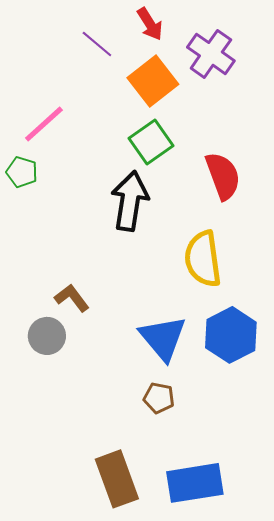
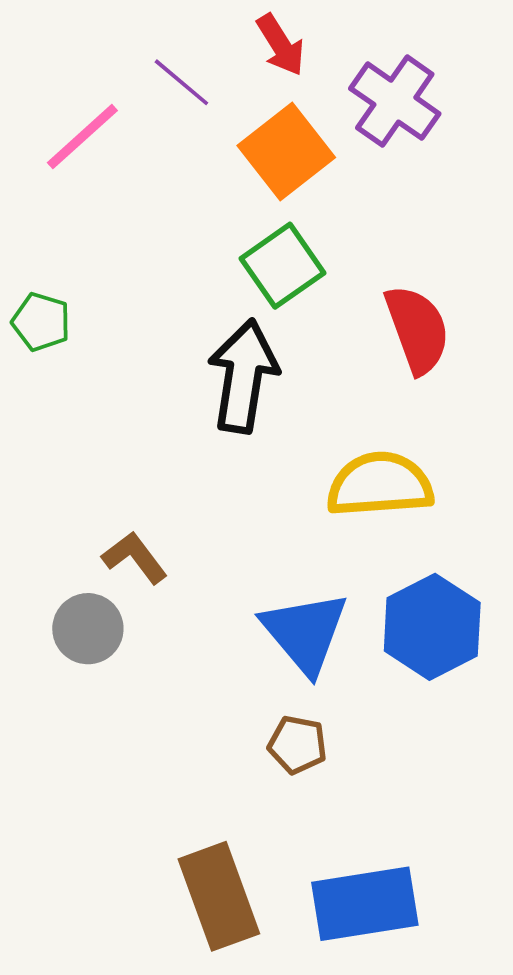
pink line: (44, 124) -> (82, 137), moved
yellow semicircle: (203, 259) -> (380, 485), turned 94

